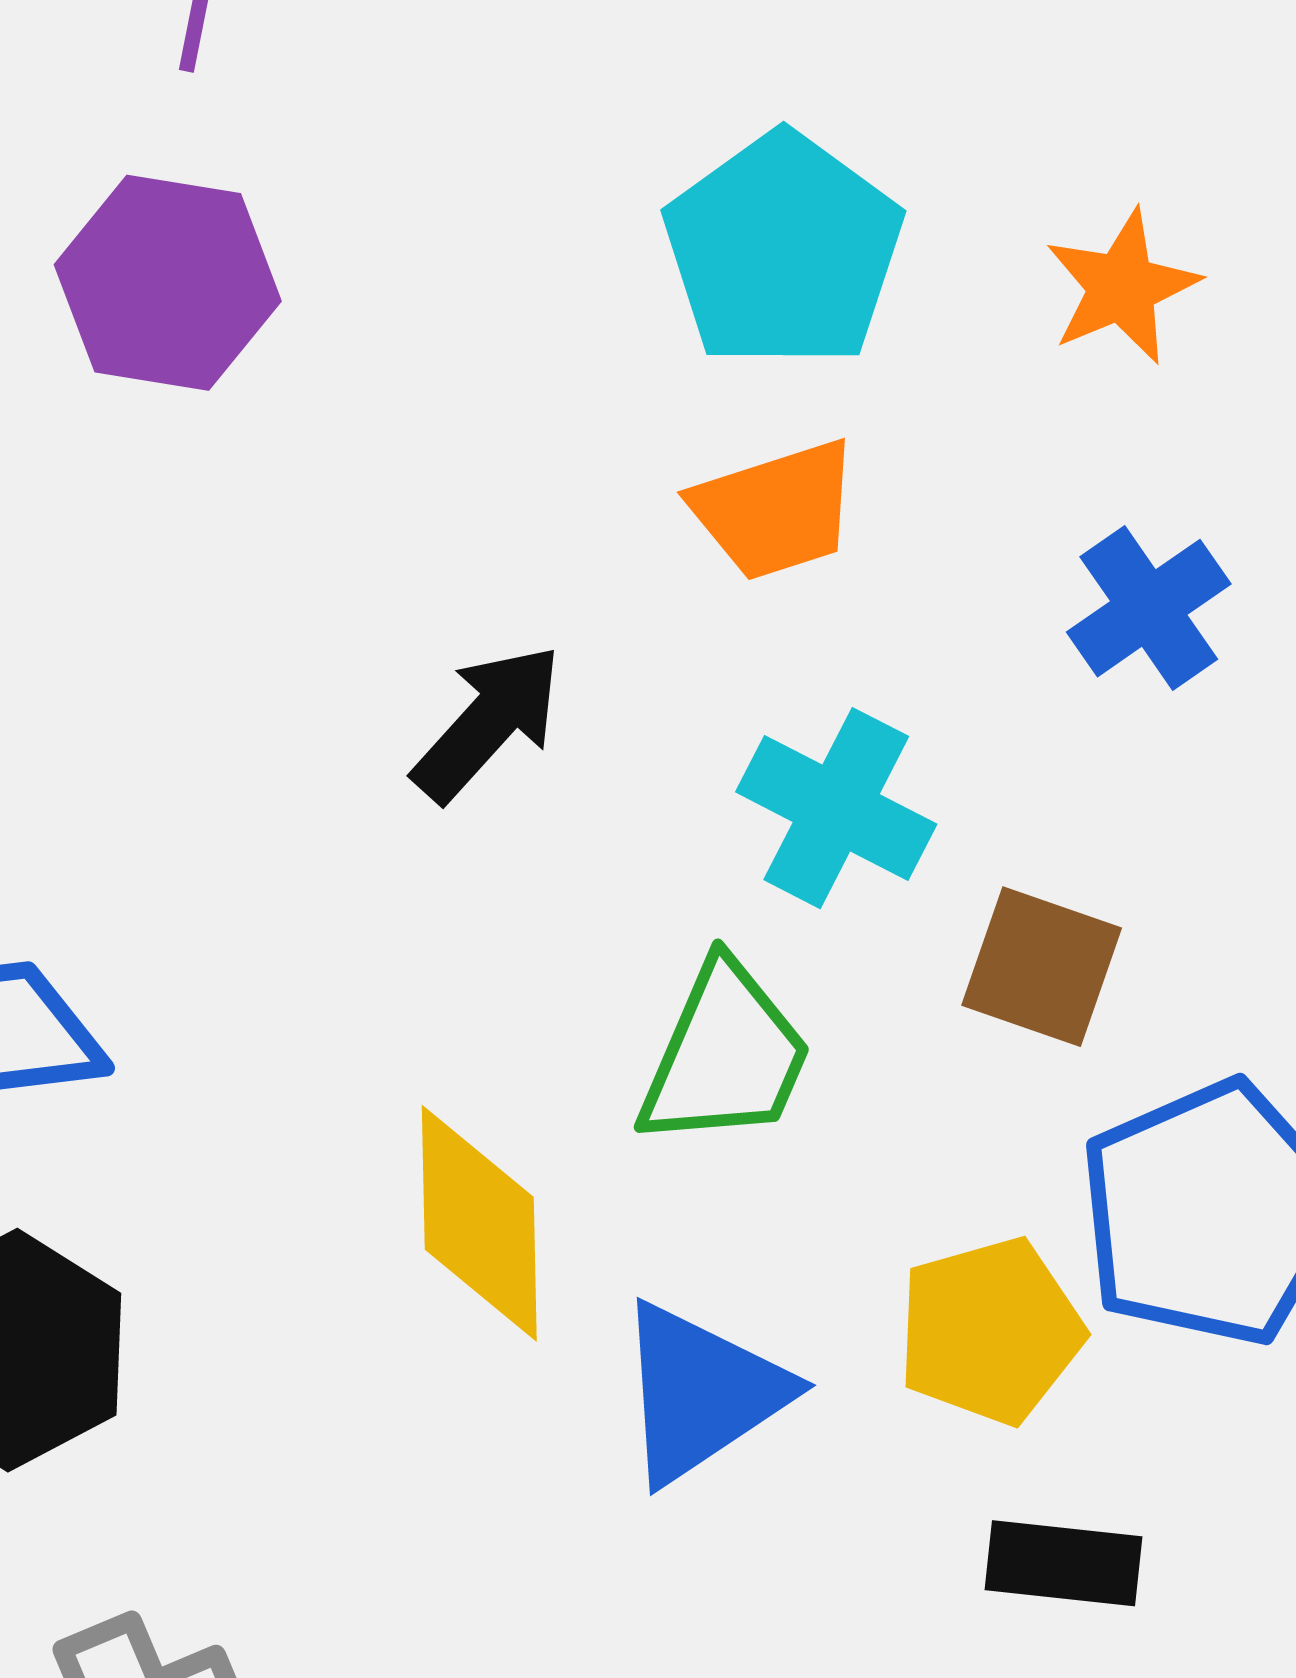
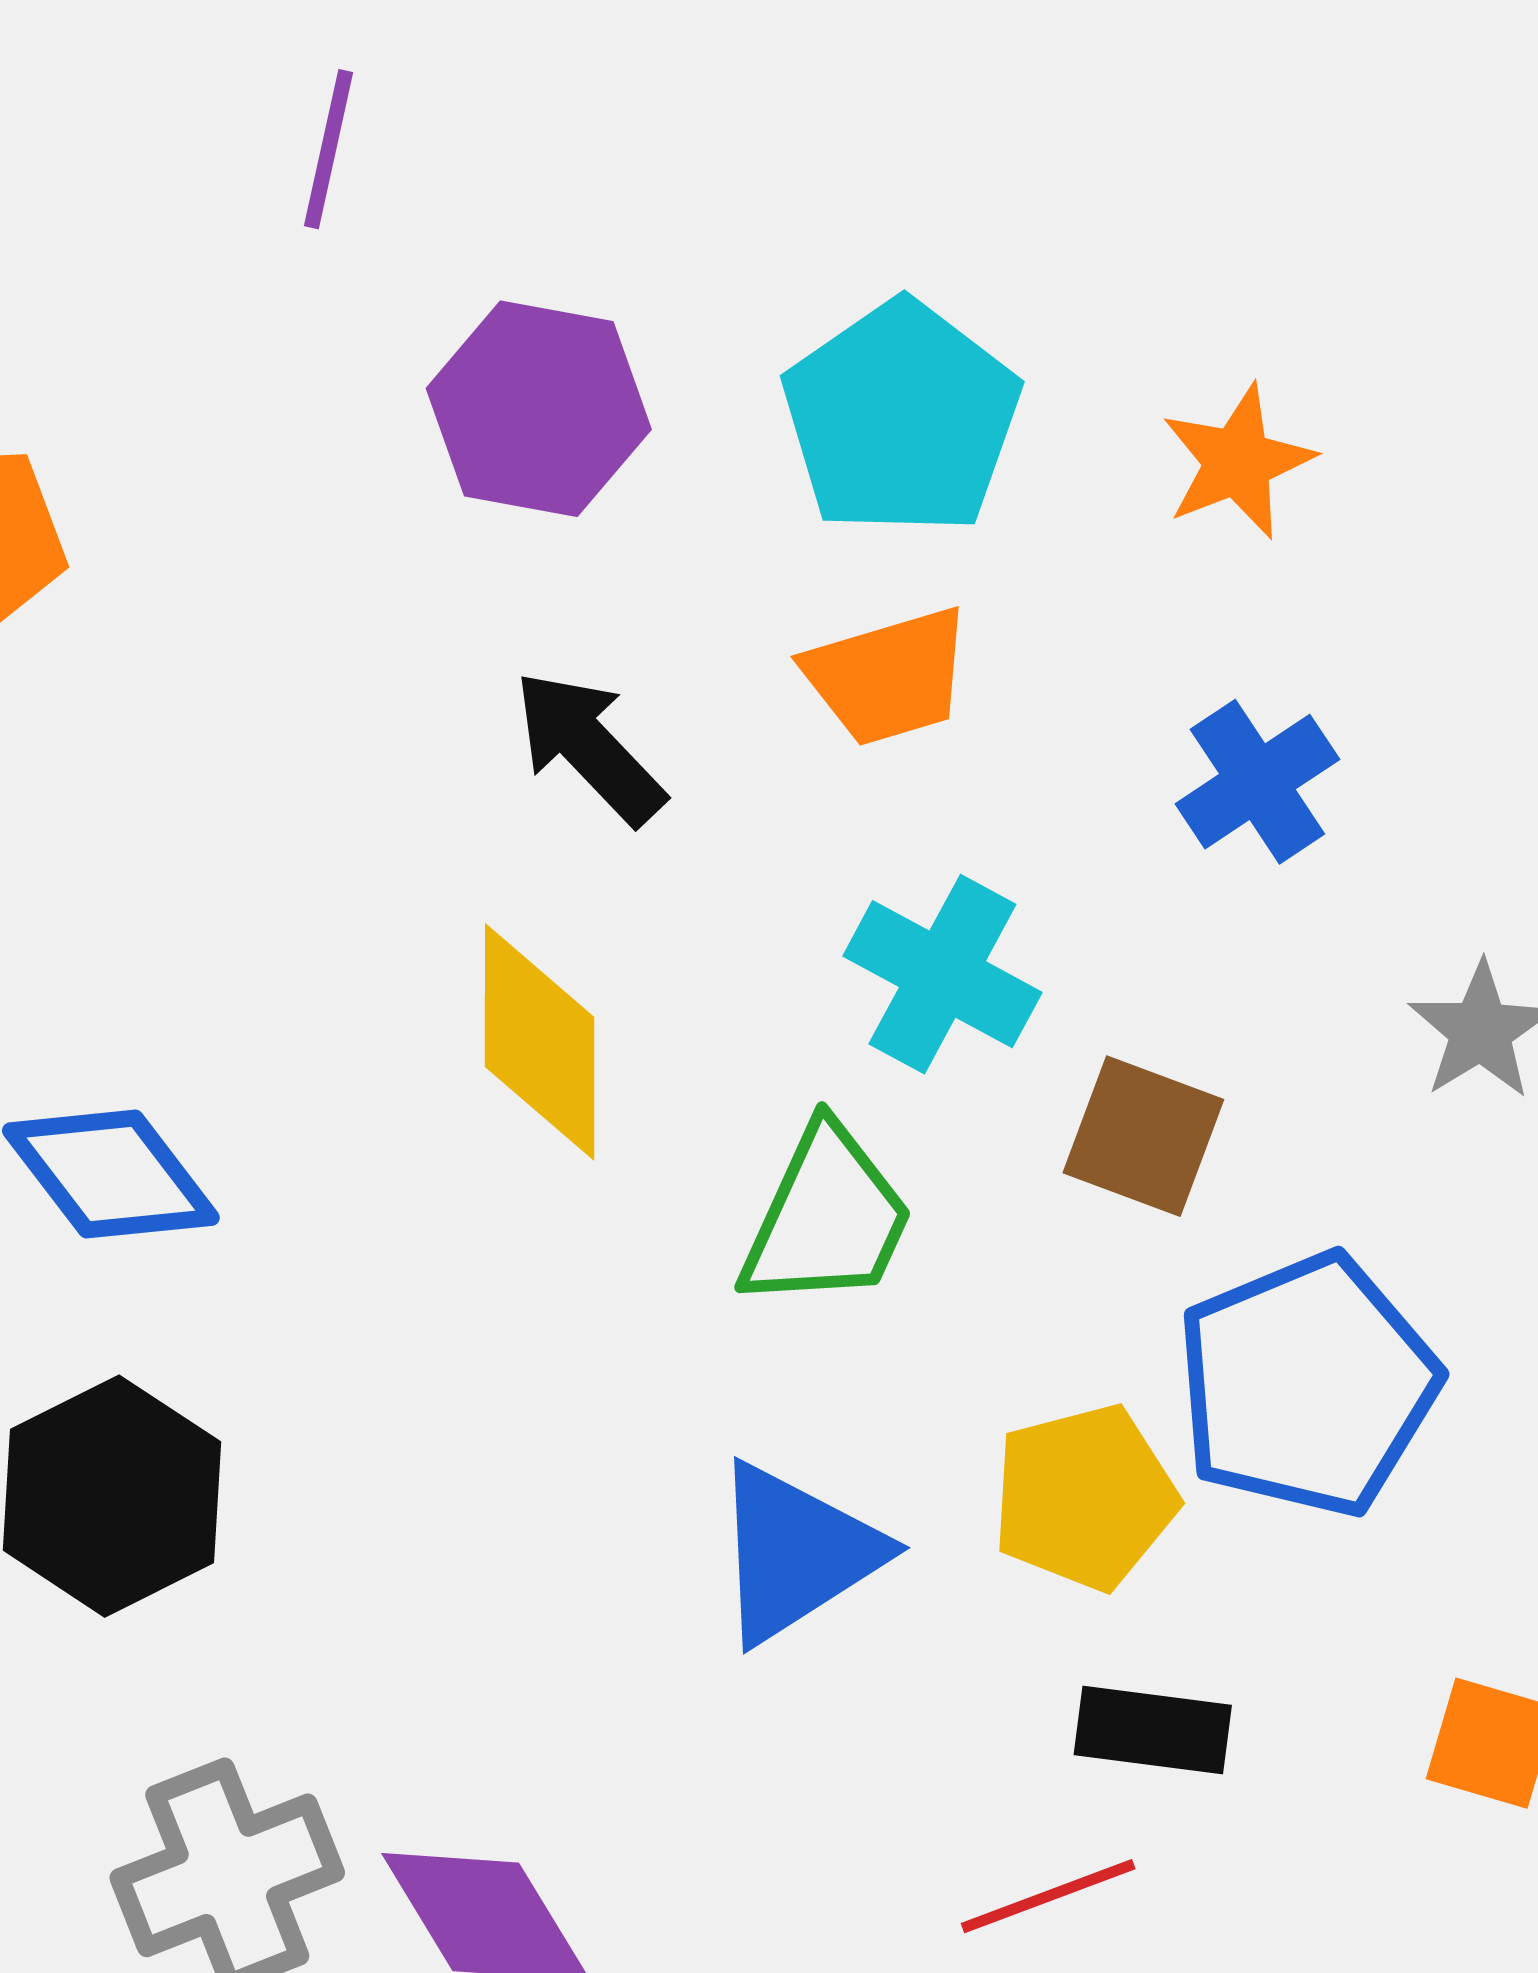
purple hexagon: (168, 283) -> (539, 409), moved
black arrow: (488, 723) -> (589, 747), moved, turned -87
yellow diamond: (479, 1223) -> (540, 1042), moved

